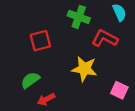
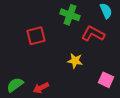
yellow star: (84, 69) -> (75, 61), size x0.7
green semicircle: (30, 80) -> (15, 85), moved

